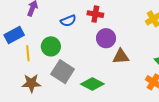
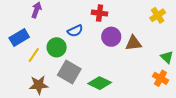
blue semicircle: (68, 21) -> (75, 31), moved
yellow line: (28, 53) -> (34, 55), turned 42
brown triangle: (121, 56) -> (133, 43), moved

